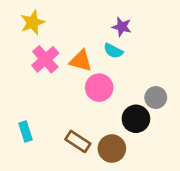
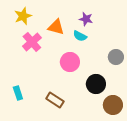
orange triangle: (81, 61) -> (56, 27), moved
gray circle: (156, 98) -> (116, 57), moved
brown circle: (112, 149) -> (113, 105), moved

